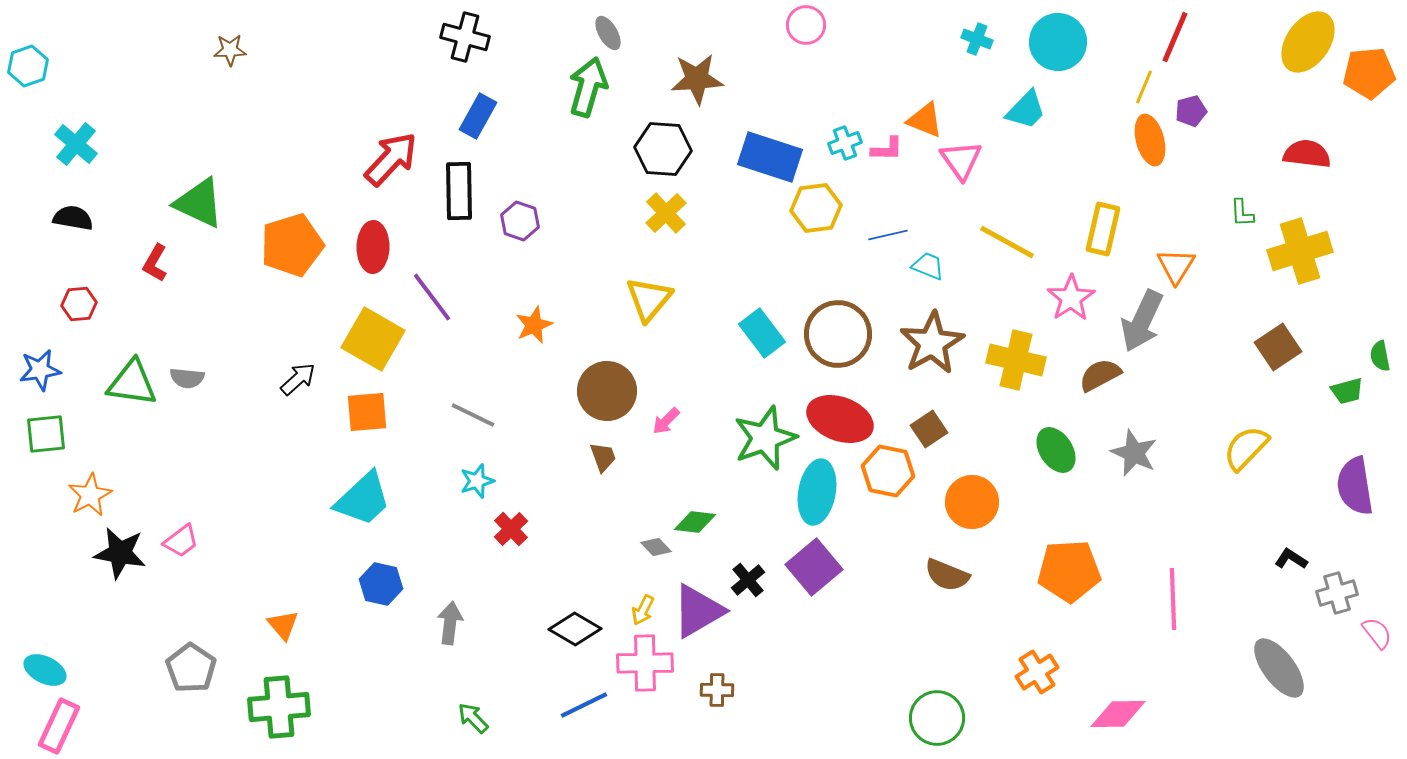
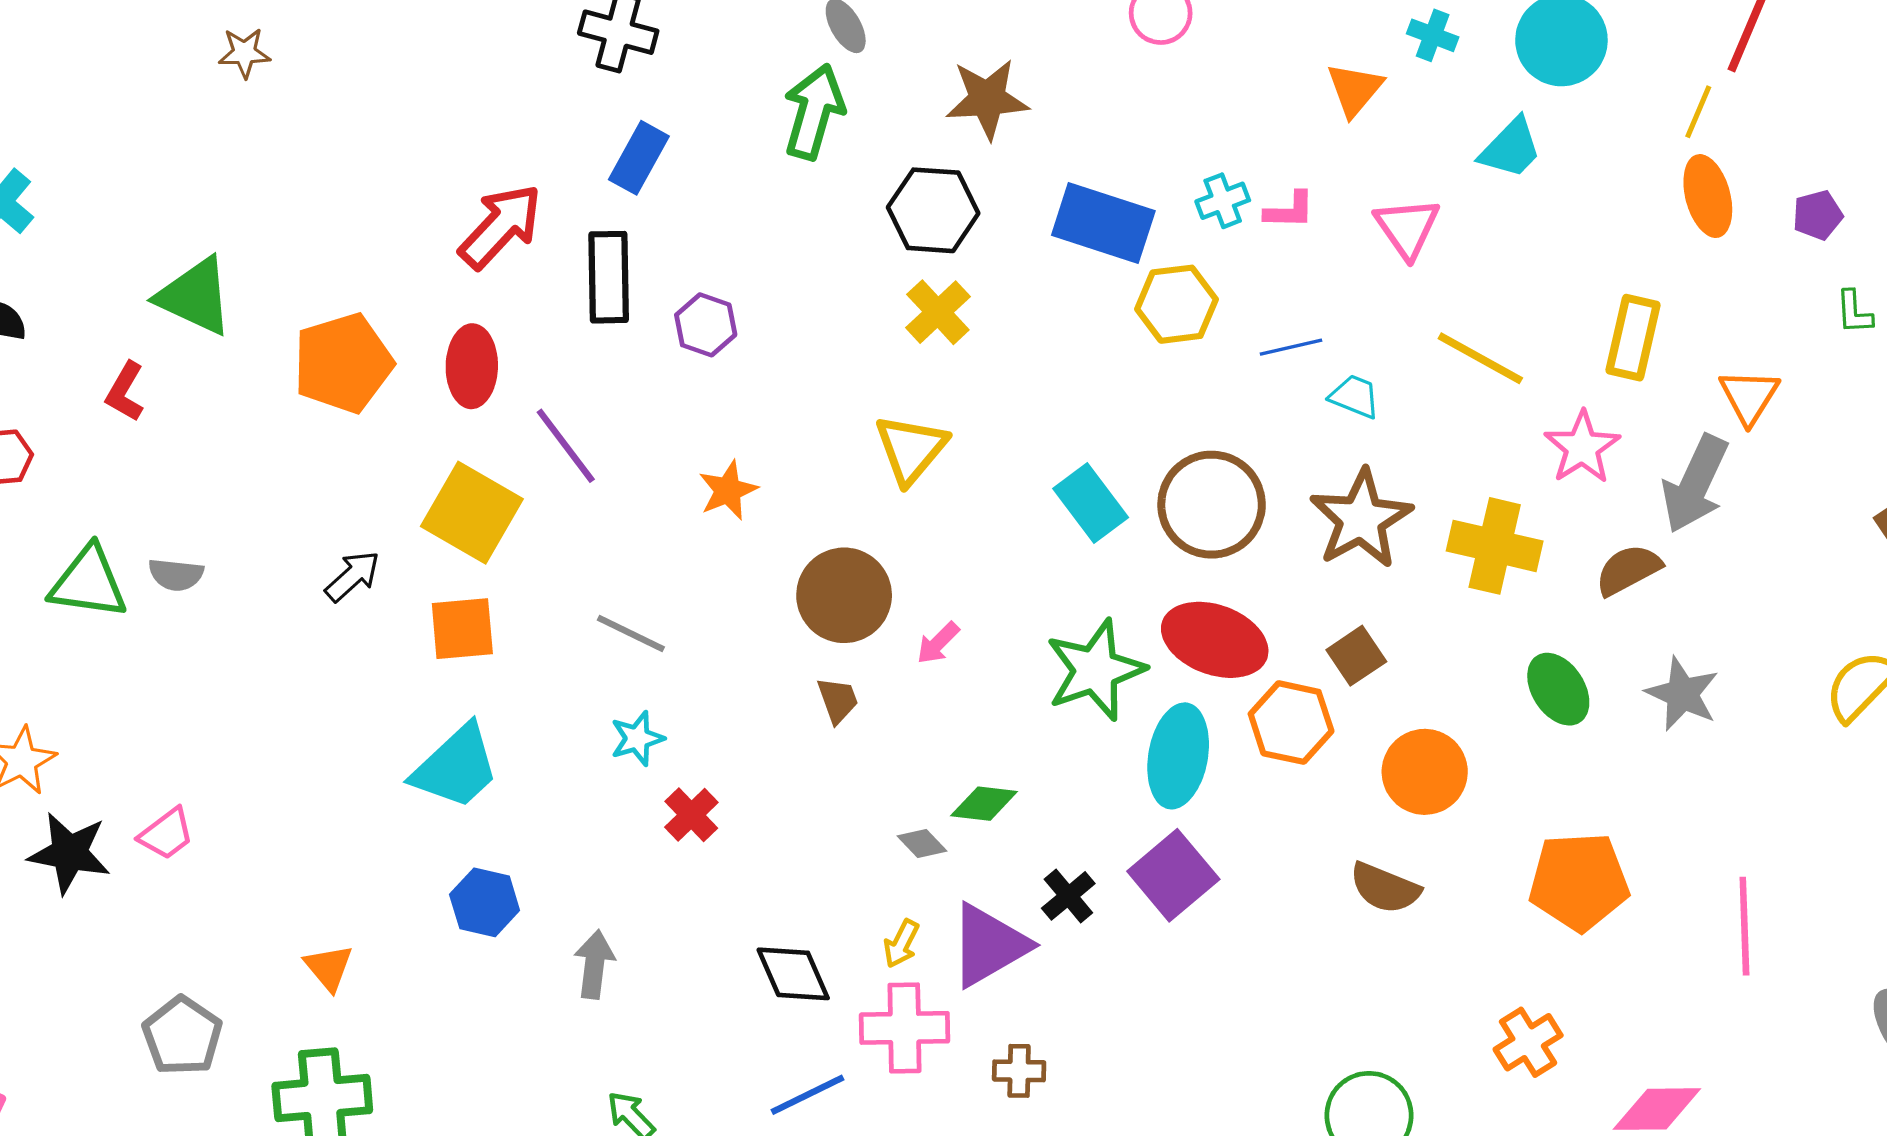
purple pentagon: (1191, 111) -> (1818, 215), moved
orange triangle: (925, 120) -> (1355, 89), moved, turned 48
black diamond: (575, 629) -> (793, 974), turned 36

